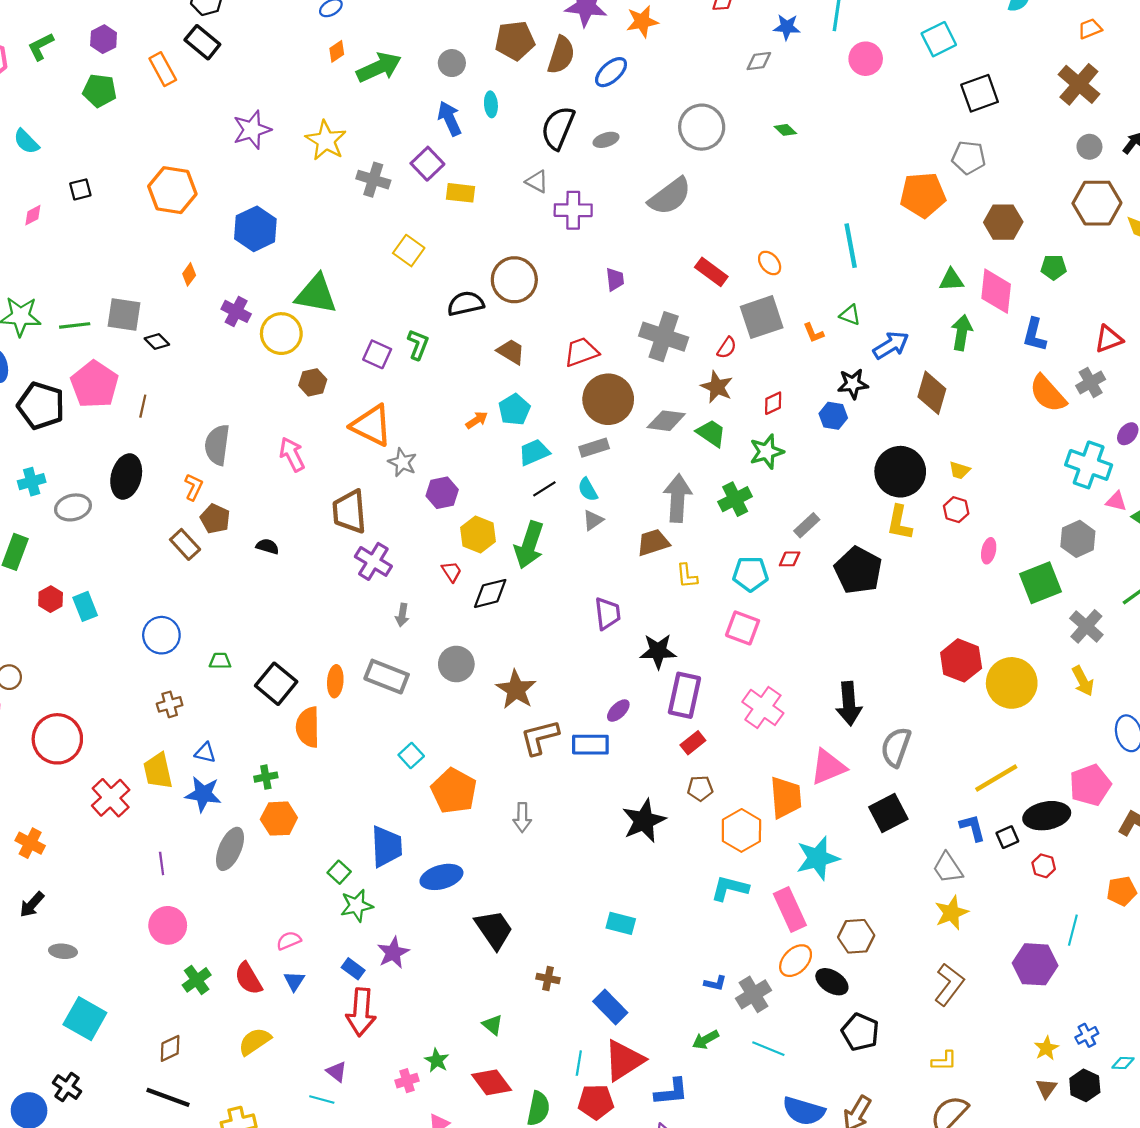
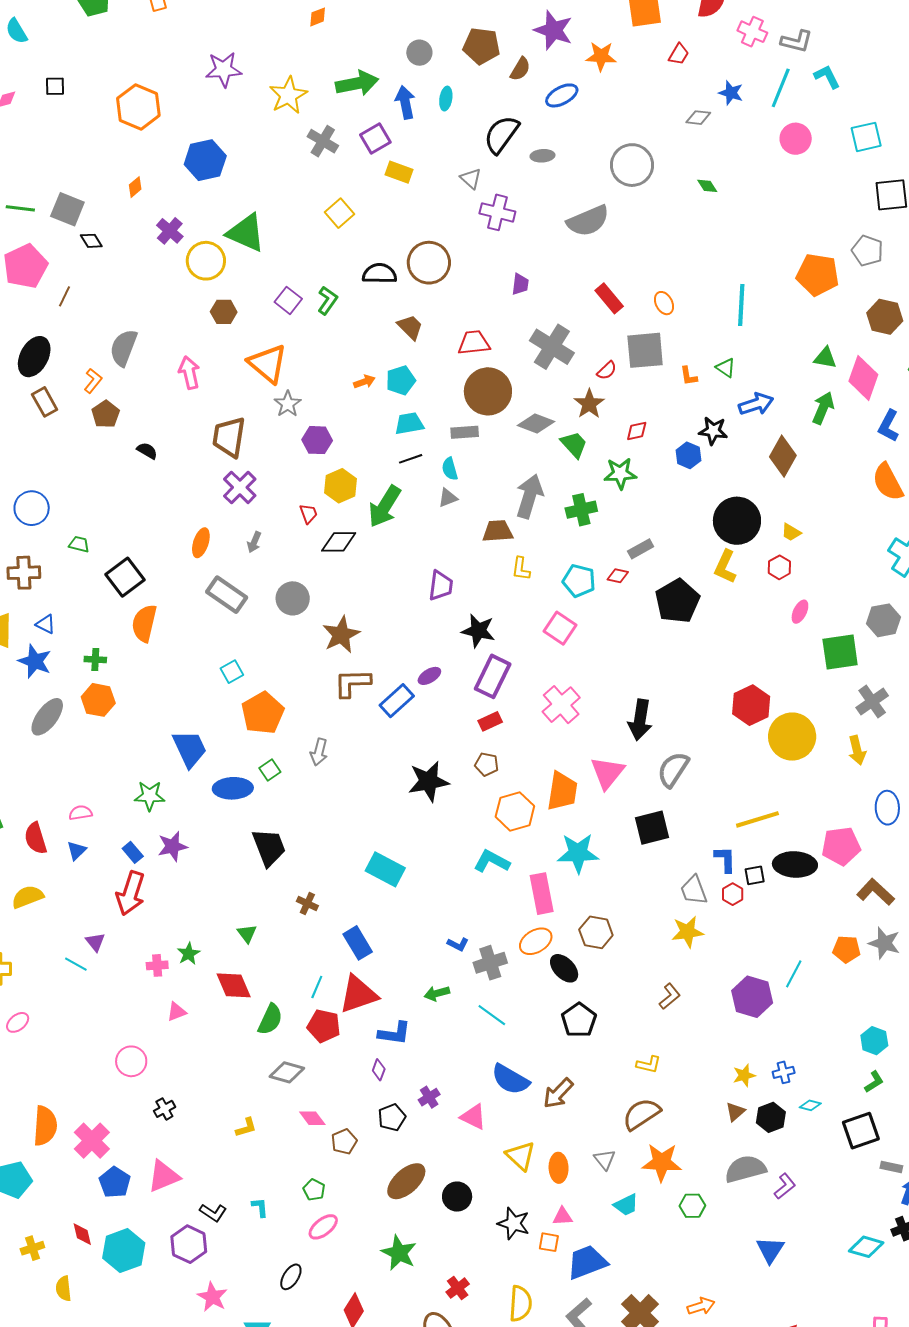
brown semicircle: (561, 55) -> (520, 69), size x0.7
green arrow: (379, 67) -> (357, 83), moved
brown rectangle: (185, 544) -> (45, 402), moved
orange ellipse: (335, 681) -> (201, 543), moved
brown cross: (170, 704) -> (24, 573), size x1.4
blue rectangle: (590, 745) -> (397, 701), turned -56
pink triangle: (828, 767) -> (607, 773), turned -42
blue trapezoid: (387, 846) -> (190, 749), turned -36
red hexagon: (1044, 866) -> (733, 894), moved
green square: (339, 872) -> (270, 770), moved
cyan rectangle: (621, 923) -> (385, 869), size x1.4
brown L-shape: (949, 984) -> (670, 996), size x0.7

